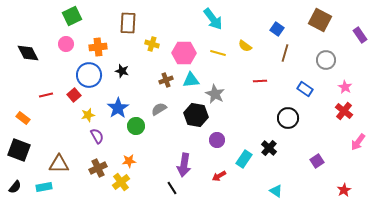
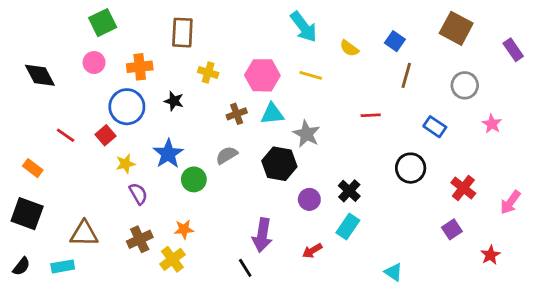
yellow cross: (152, 44) -> (208, 73), moved
yellow semicircle: (245, 46) -> (349, 48), moved
red line: (46, 95) -> (66, 135), turned 48
red cross: (344, 111) -> (463, 188), moved
black cross: (269, 148) -> (349, 191), moved
red star: (344, 190) -> (490, 255), moved

